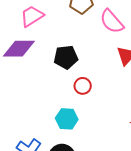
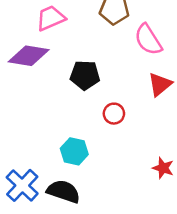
red circle: (83, 86) -> (114, 114), moved

